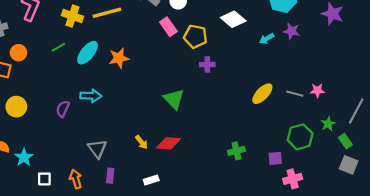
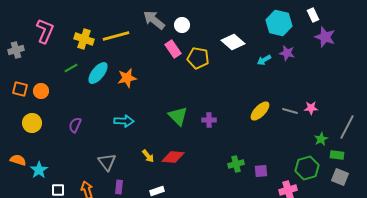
orange circle: (18, 53) -> (41, 91), moved
purple cross: (207, 65) -> (209, 120), moved
cyan arrow: (91, 96) -> (124, 121), moved
green hexagon: (300, 137) -> (307, 168), moved
green rectangle: (345, 141) -> (337, 155), turned -48
purple square: (275, 158) -> (261, 171), moved

